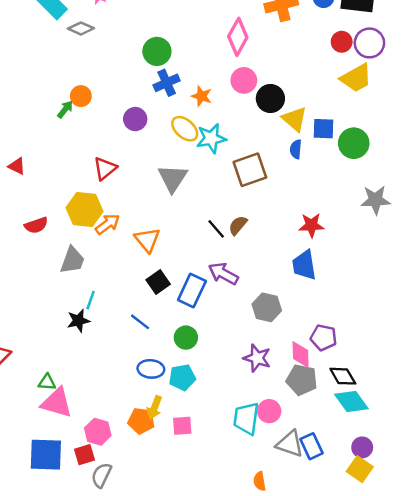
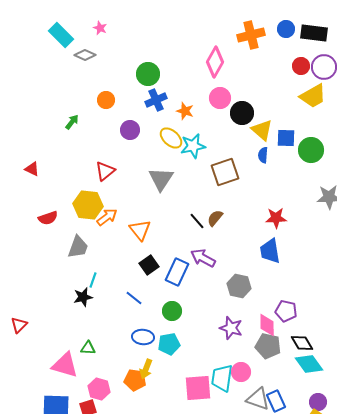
orange circle: (81, 96) -> (106, 100), moved
green triangle: (47, 382) -> (88, 348), moved
pink square: (182, 426) -> (198, 388), moved, size x1.6

